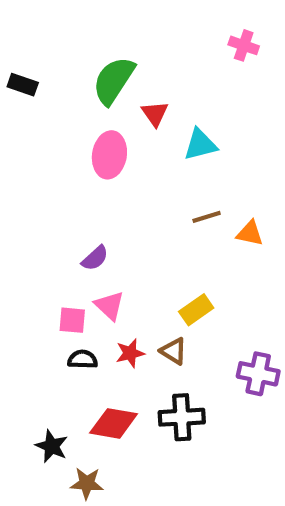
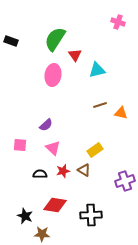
pink square: (72, 320) -> (20, 145), moved
purple cross: (258, 374) -> (125, 181), turned -30
black cross: (182, 417) -> (91, 215), moved

